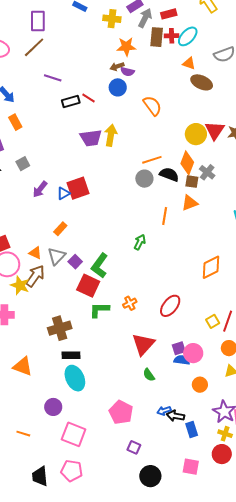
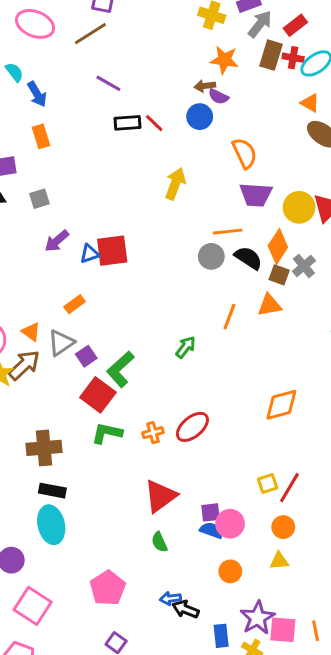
red rectangle: (169, 14) -> (295, 25), turned -35
purple trapezoid: (91, 138) -> (256, 195), moved
red ellipse: (170, 306) -> (192, 427), moved
blue rectangle: (192, 429) -> (221, 636), moved

